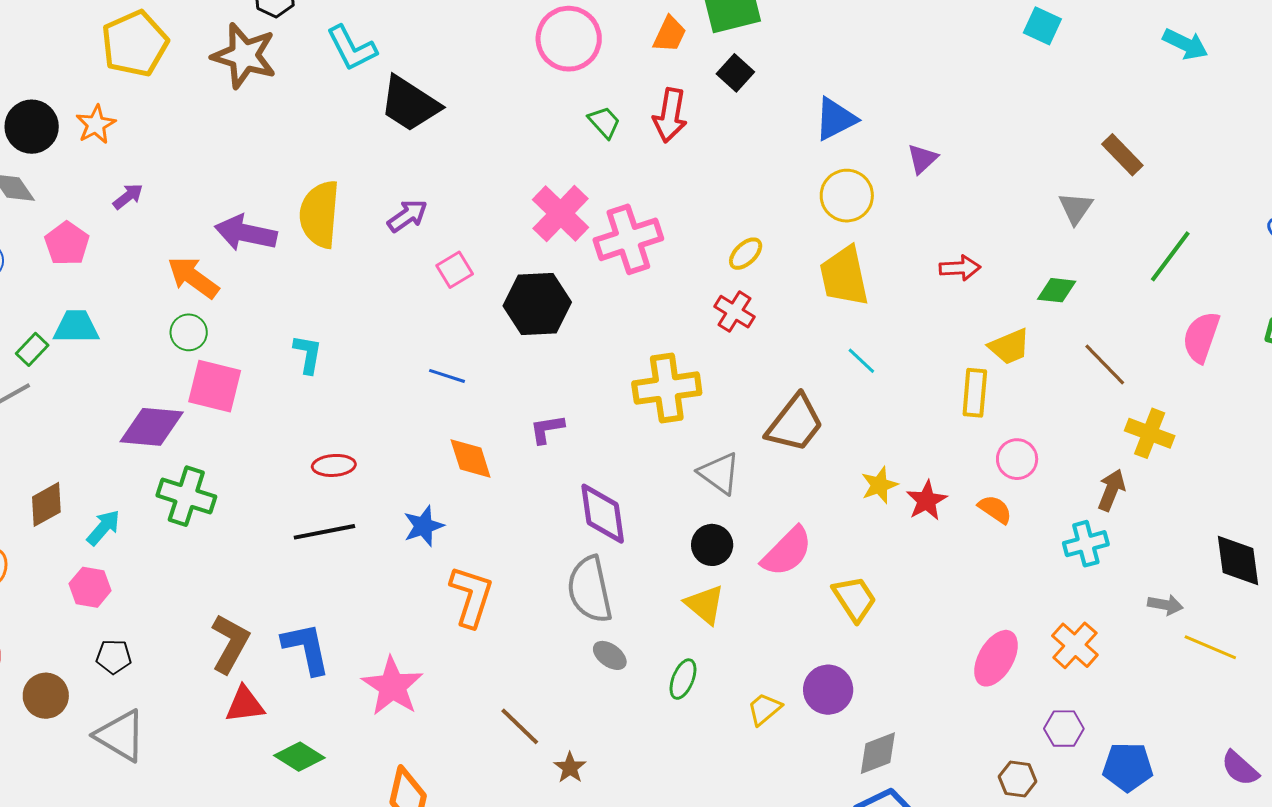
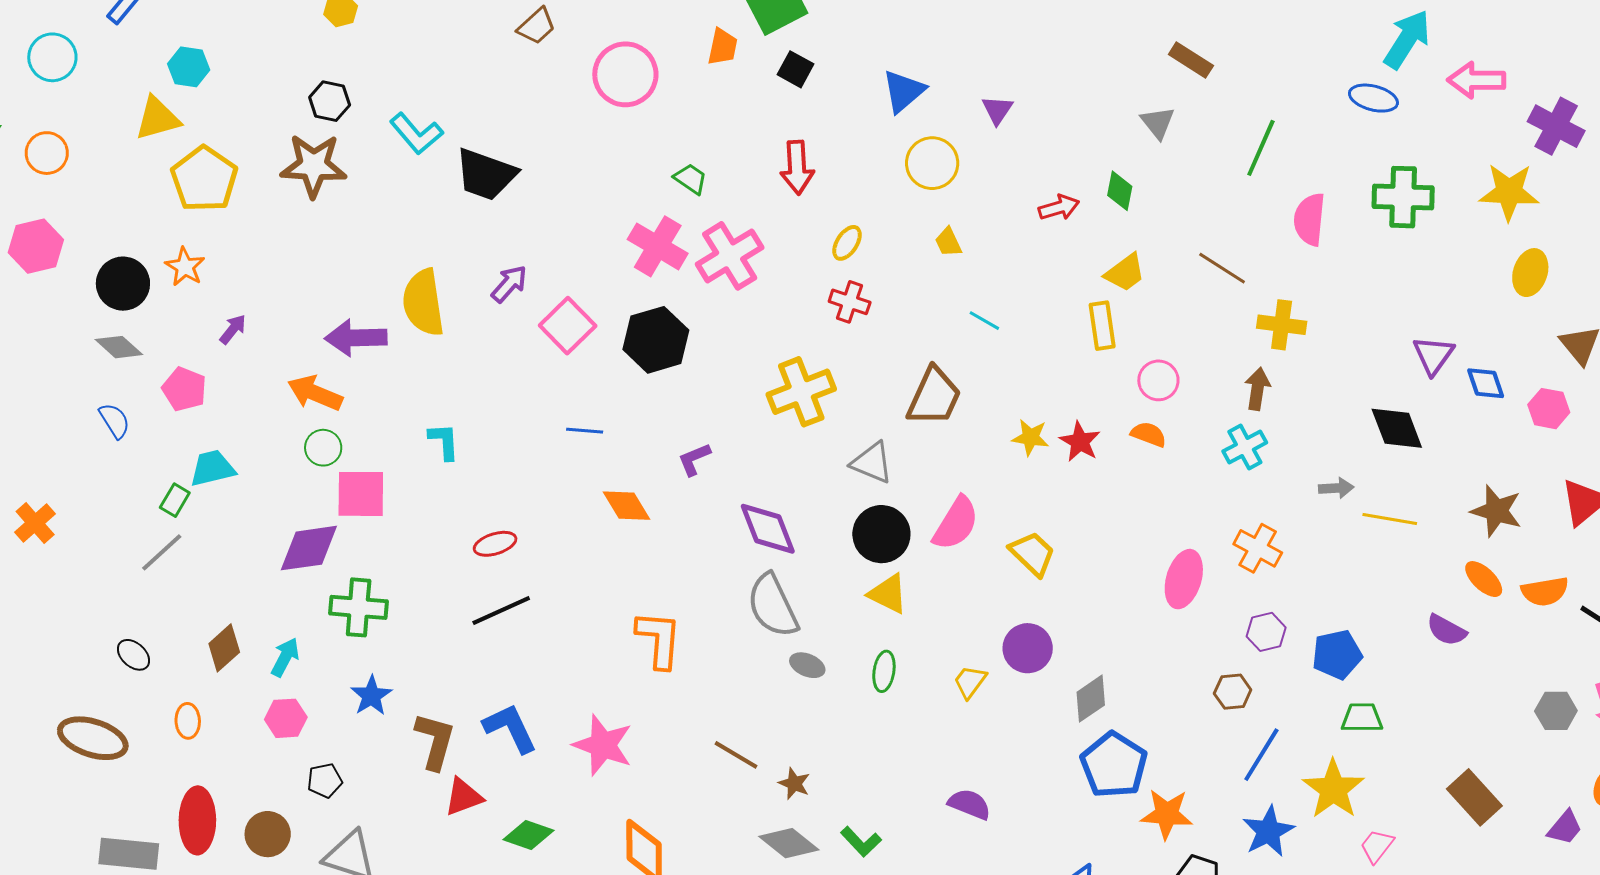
red arrow: (670, 115) -> (797, 167), moved
green trapezoid: (604, 122) -> (691, 179), moved
pink square: (455, 270) -> (568, 326), size x1.5
yellow trapezoid: (844, 276) -> (948, 242), size x0.5
green diamond: (1057, 290) -> (1120, 191), moved, turned -72
yellow star: (879, 485) -> (1030, 437), turned -30
blue star: (424, 526) -> (371, 696), moved
black circle: (712, 545) -> (881, 534), size x1.4

